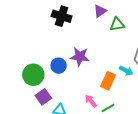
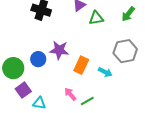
cyan arrow: (126, 71) -> (105, 72), moved
orange rectangle: (108, 81) -> (81, 65), moved

